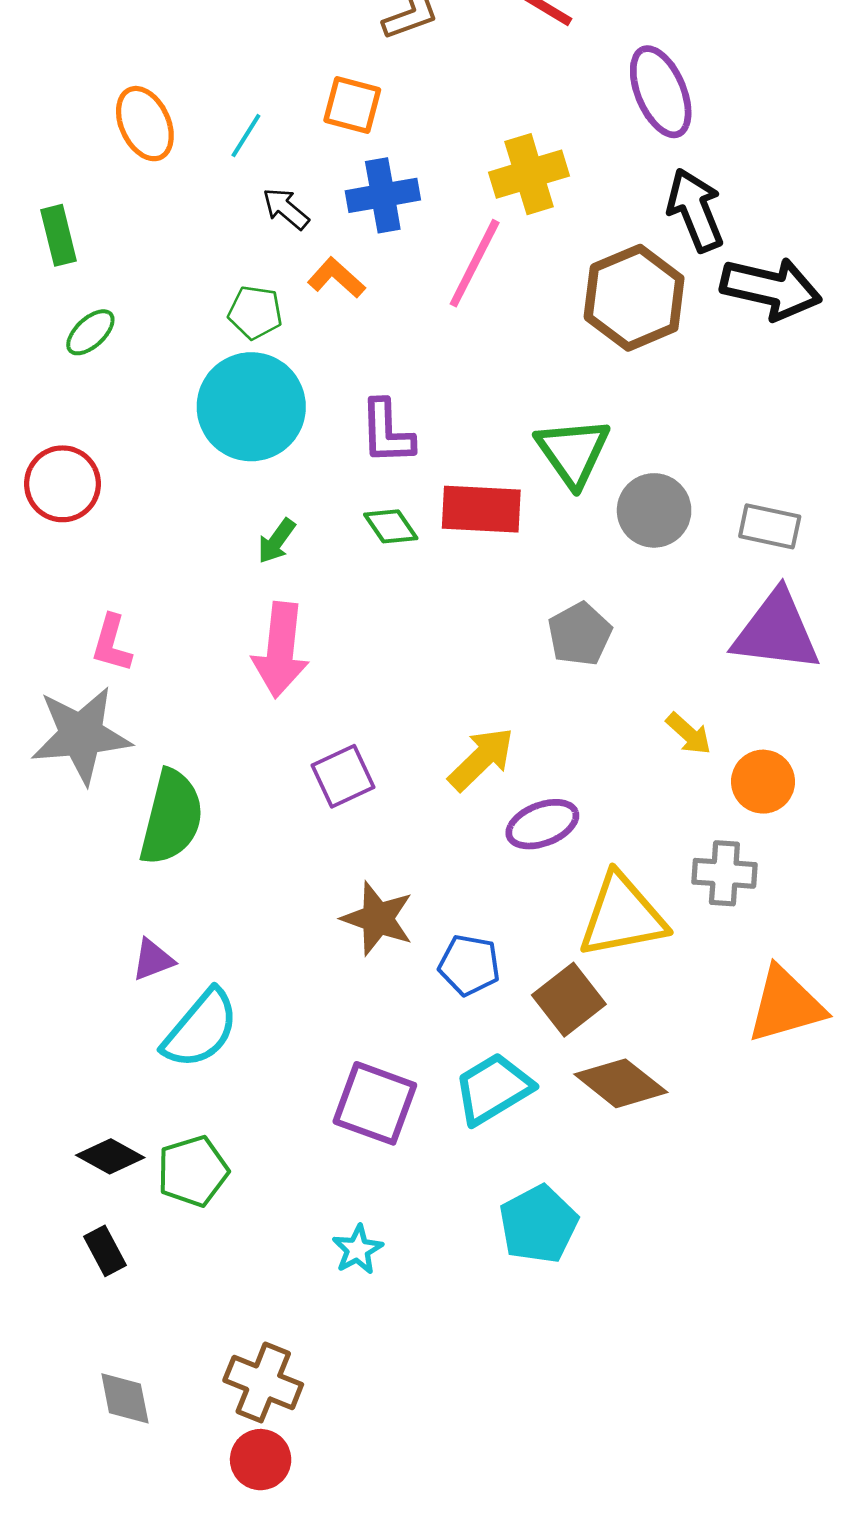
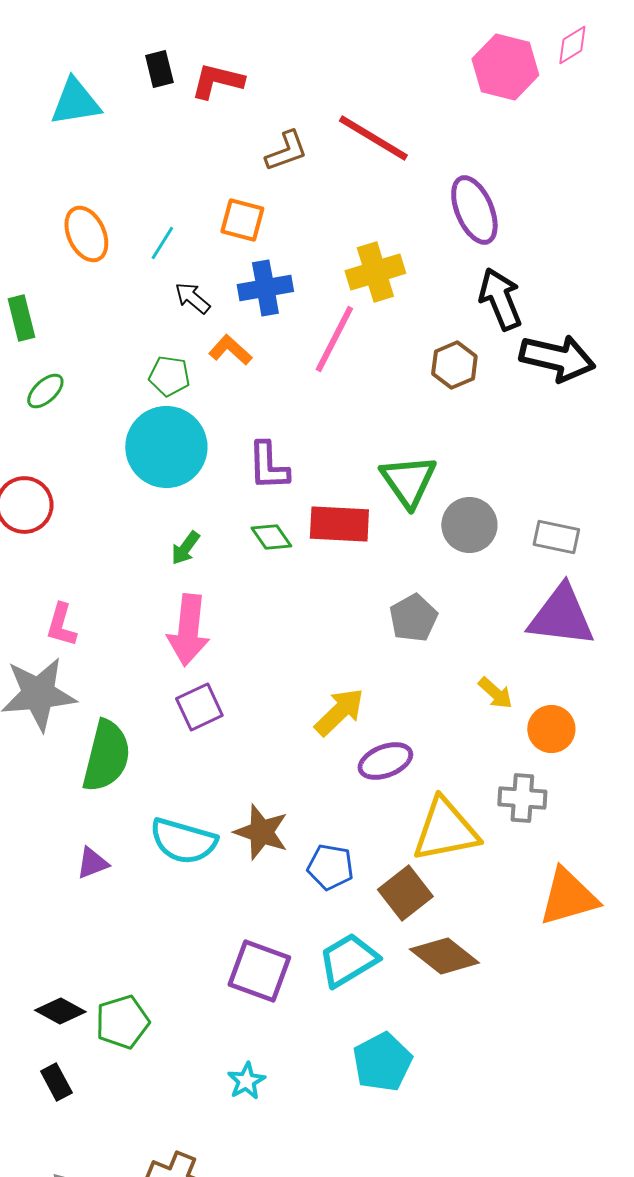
brown hexagon: (634, 298) -> (454, 365), size x0.6
purple square: (343, 776) -> (199, 707), moved
cyan semicircle: (201, 1029) -> (183, 841), moved, turned 66

